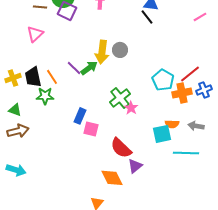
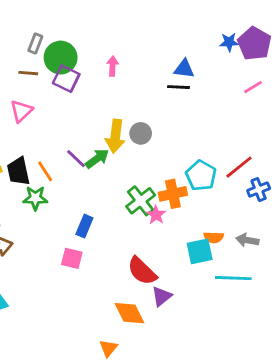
black line: (147, 17) -> (179, 87), turned -49
orange cross: (182, 93) -> (173, 194), moved
pink square: (91, 129) -> (72, 258), moved

